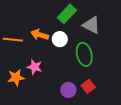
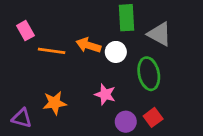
green rectangle: (67, 14) -> (127, 18), turned -48
pink star: (35, 67) -> (105, 94), moved

